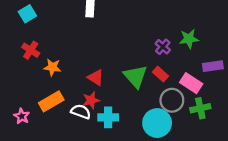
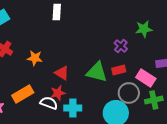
green star: (189, 39) -> (144, 29), moved
orange star: (52, 67) -> (35, 58), moved
red rectangle: (160, 74) -> (119, 70), turned -56
green triangle: (135, 76) -> (97, 72), turned -35

